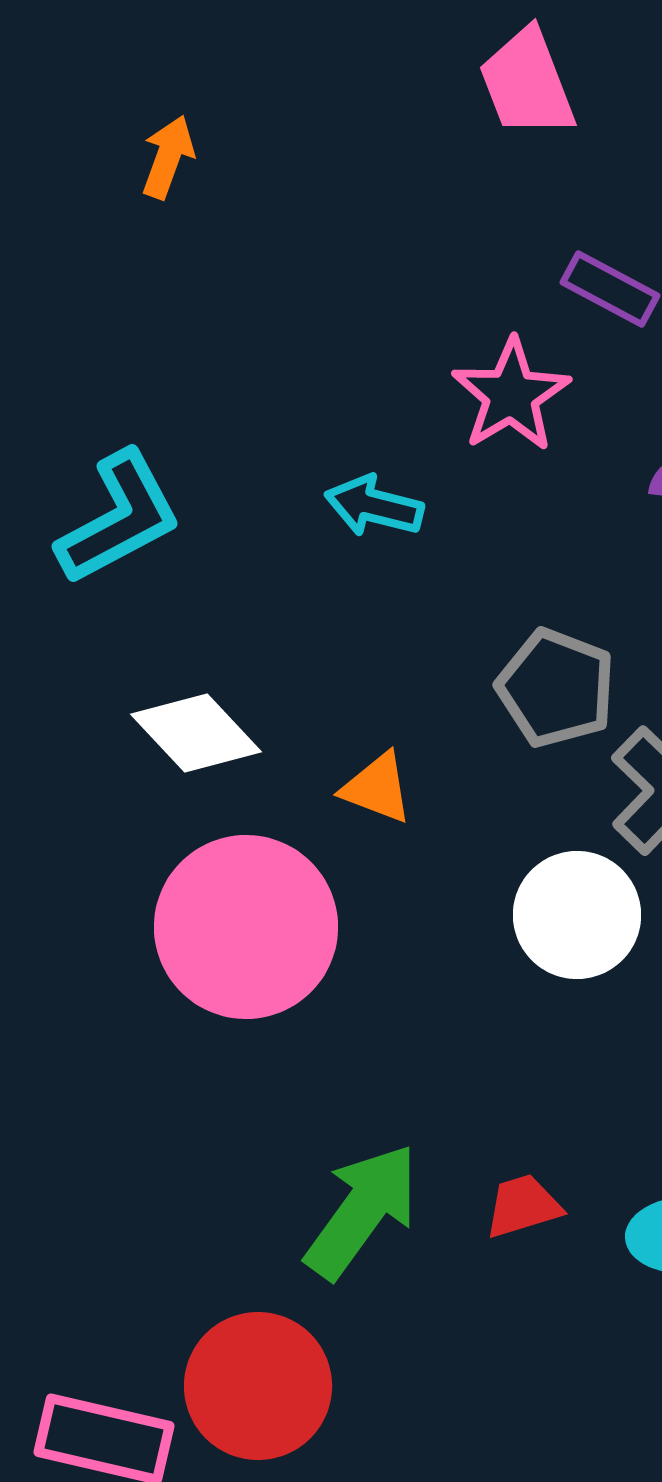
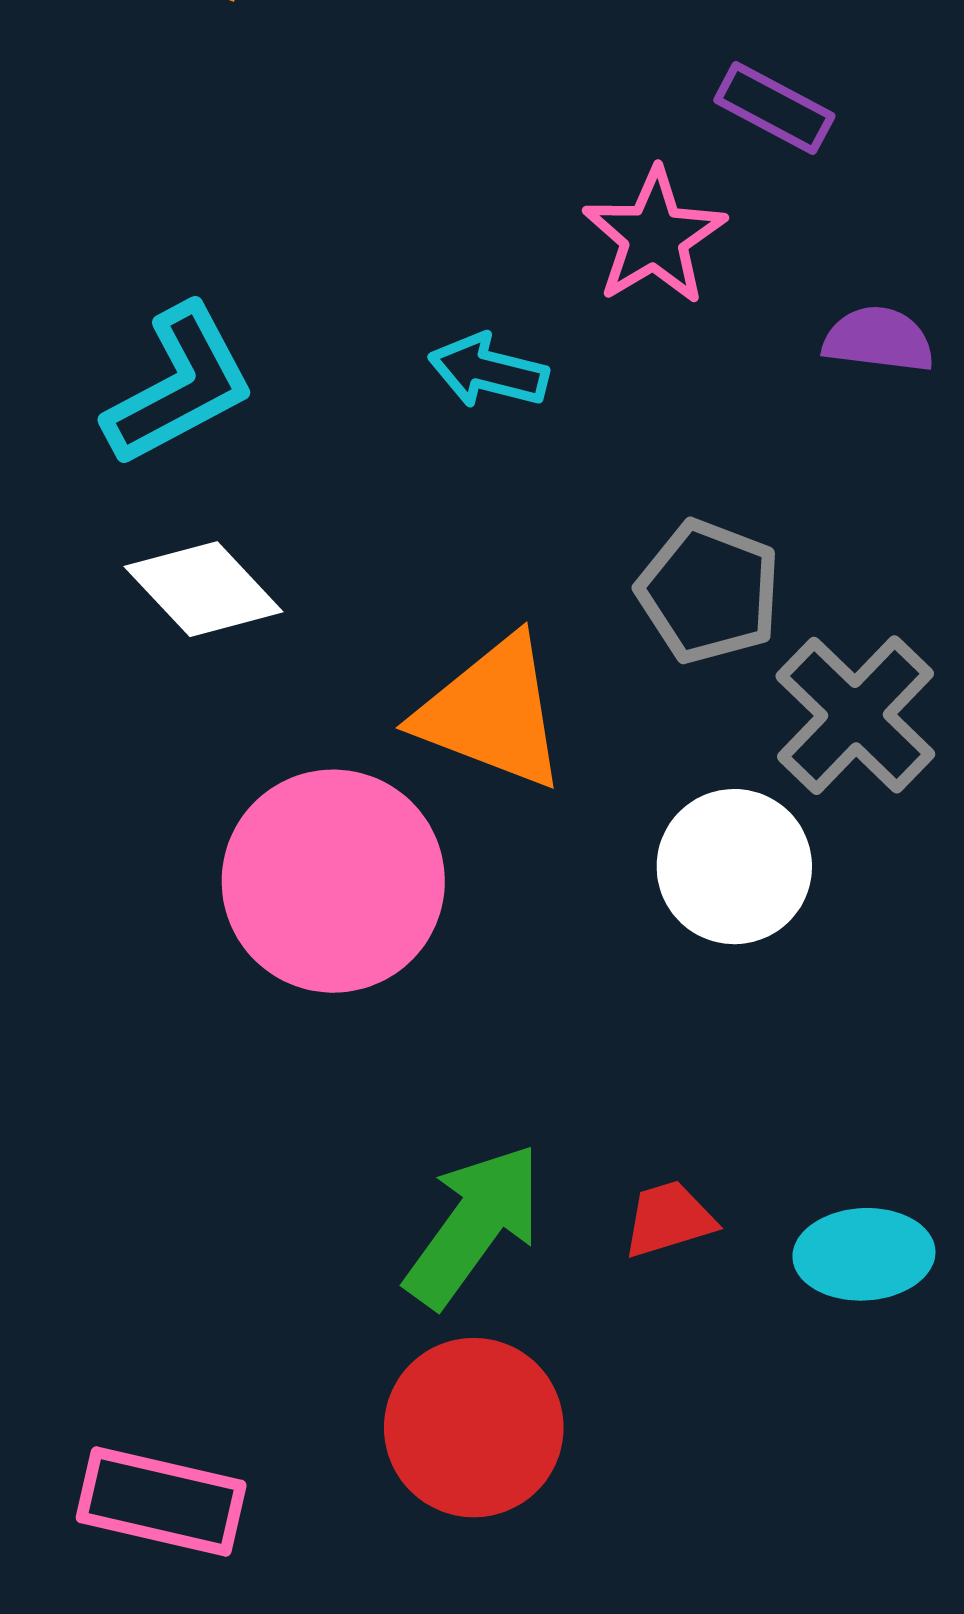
white diamond: (196, 733) -> (204, 589), moved
orange triangle: (377, 788) -> (492, 713), size x1.8
red circle: (258, 1386) -> (474, 1428), moved

